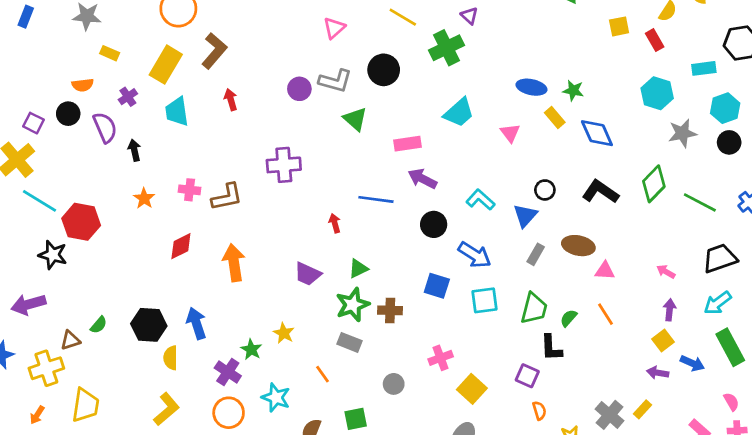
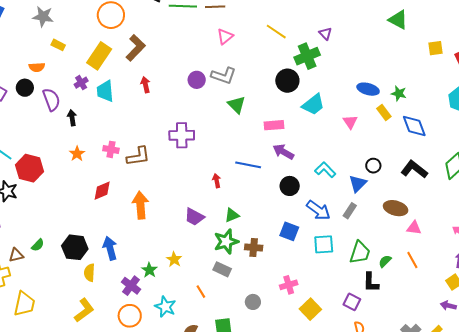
black circle: (384, 70) -> (287, 81), moved
purple cross: (128, 97) -> (81, 83), moved
gray rectangle: (536, 254) -> (350, 211), moved

